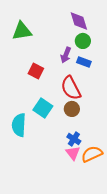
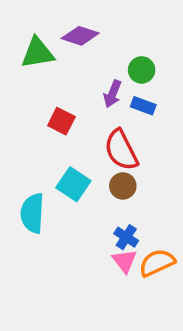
purple diamond: (79, 21) -> (80, 36), moved, turned -55

